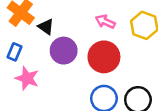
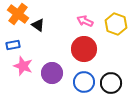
purple circle: (64, 51) -> (52, 73), moved
blue rectangle: (14, 52) -> (13, 45), turned 56

